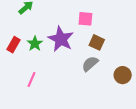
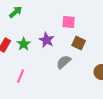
purple star: (61, 39) -> (47, 40), size x0.7
gray semicircle: (90, 64) -> (64, 62), moved

